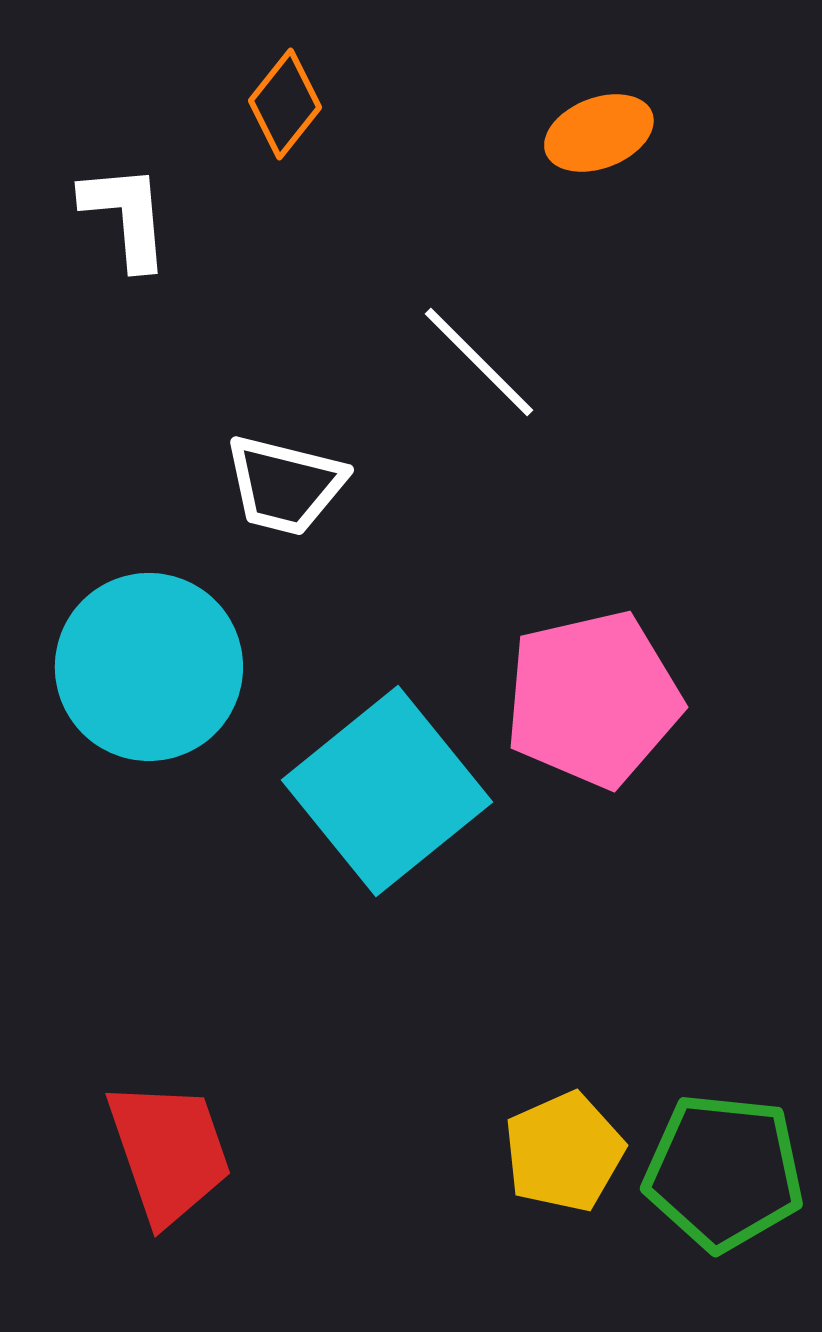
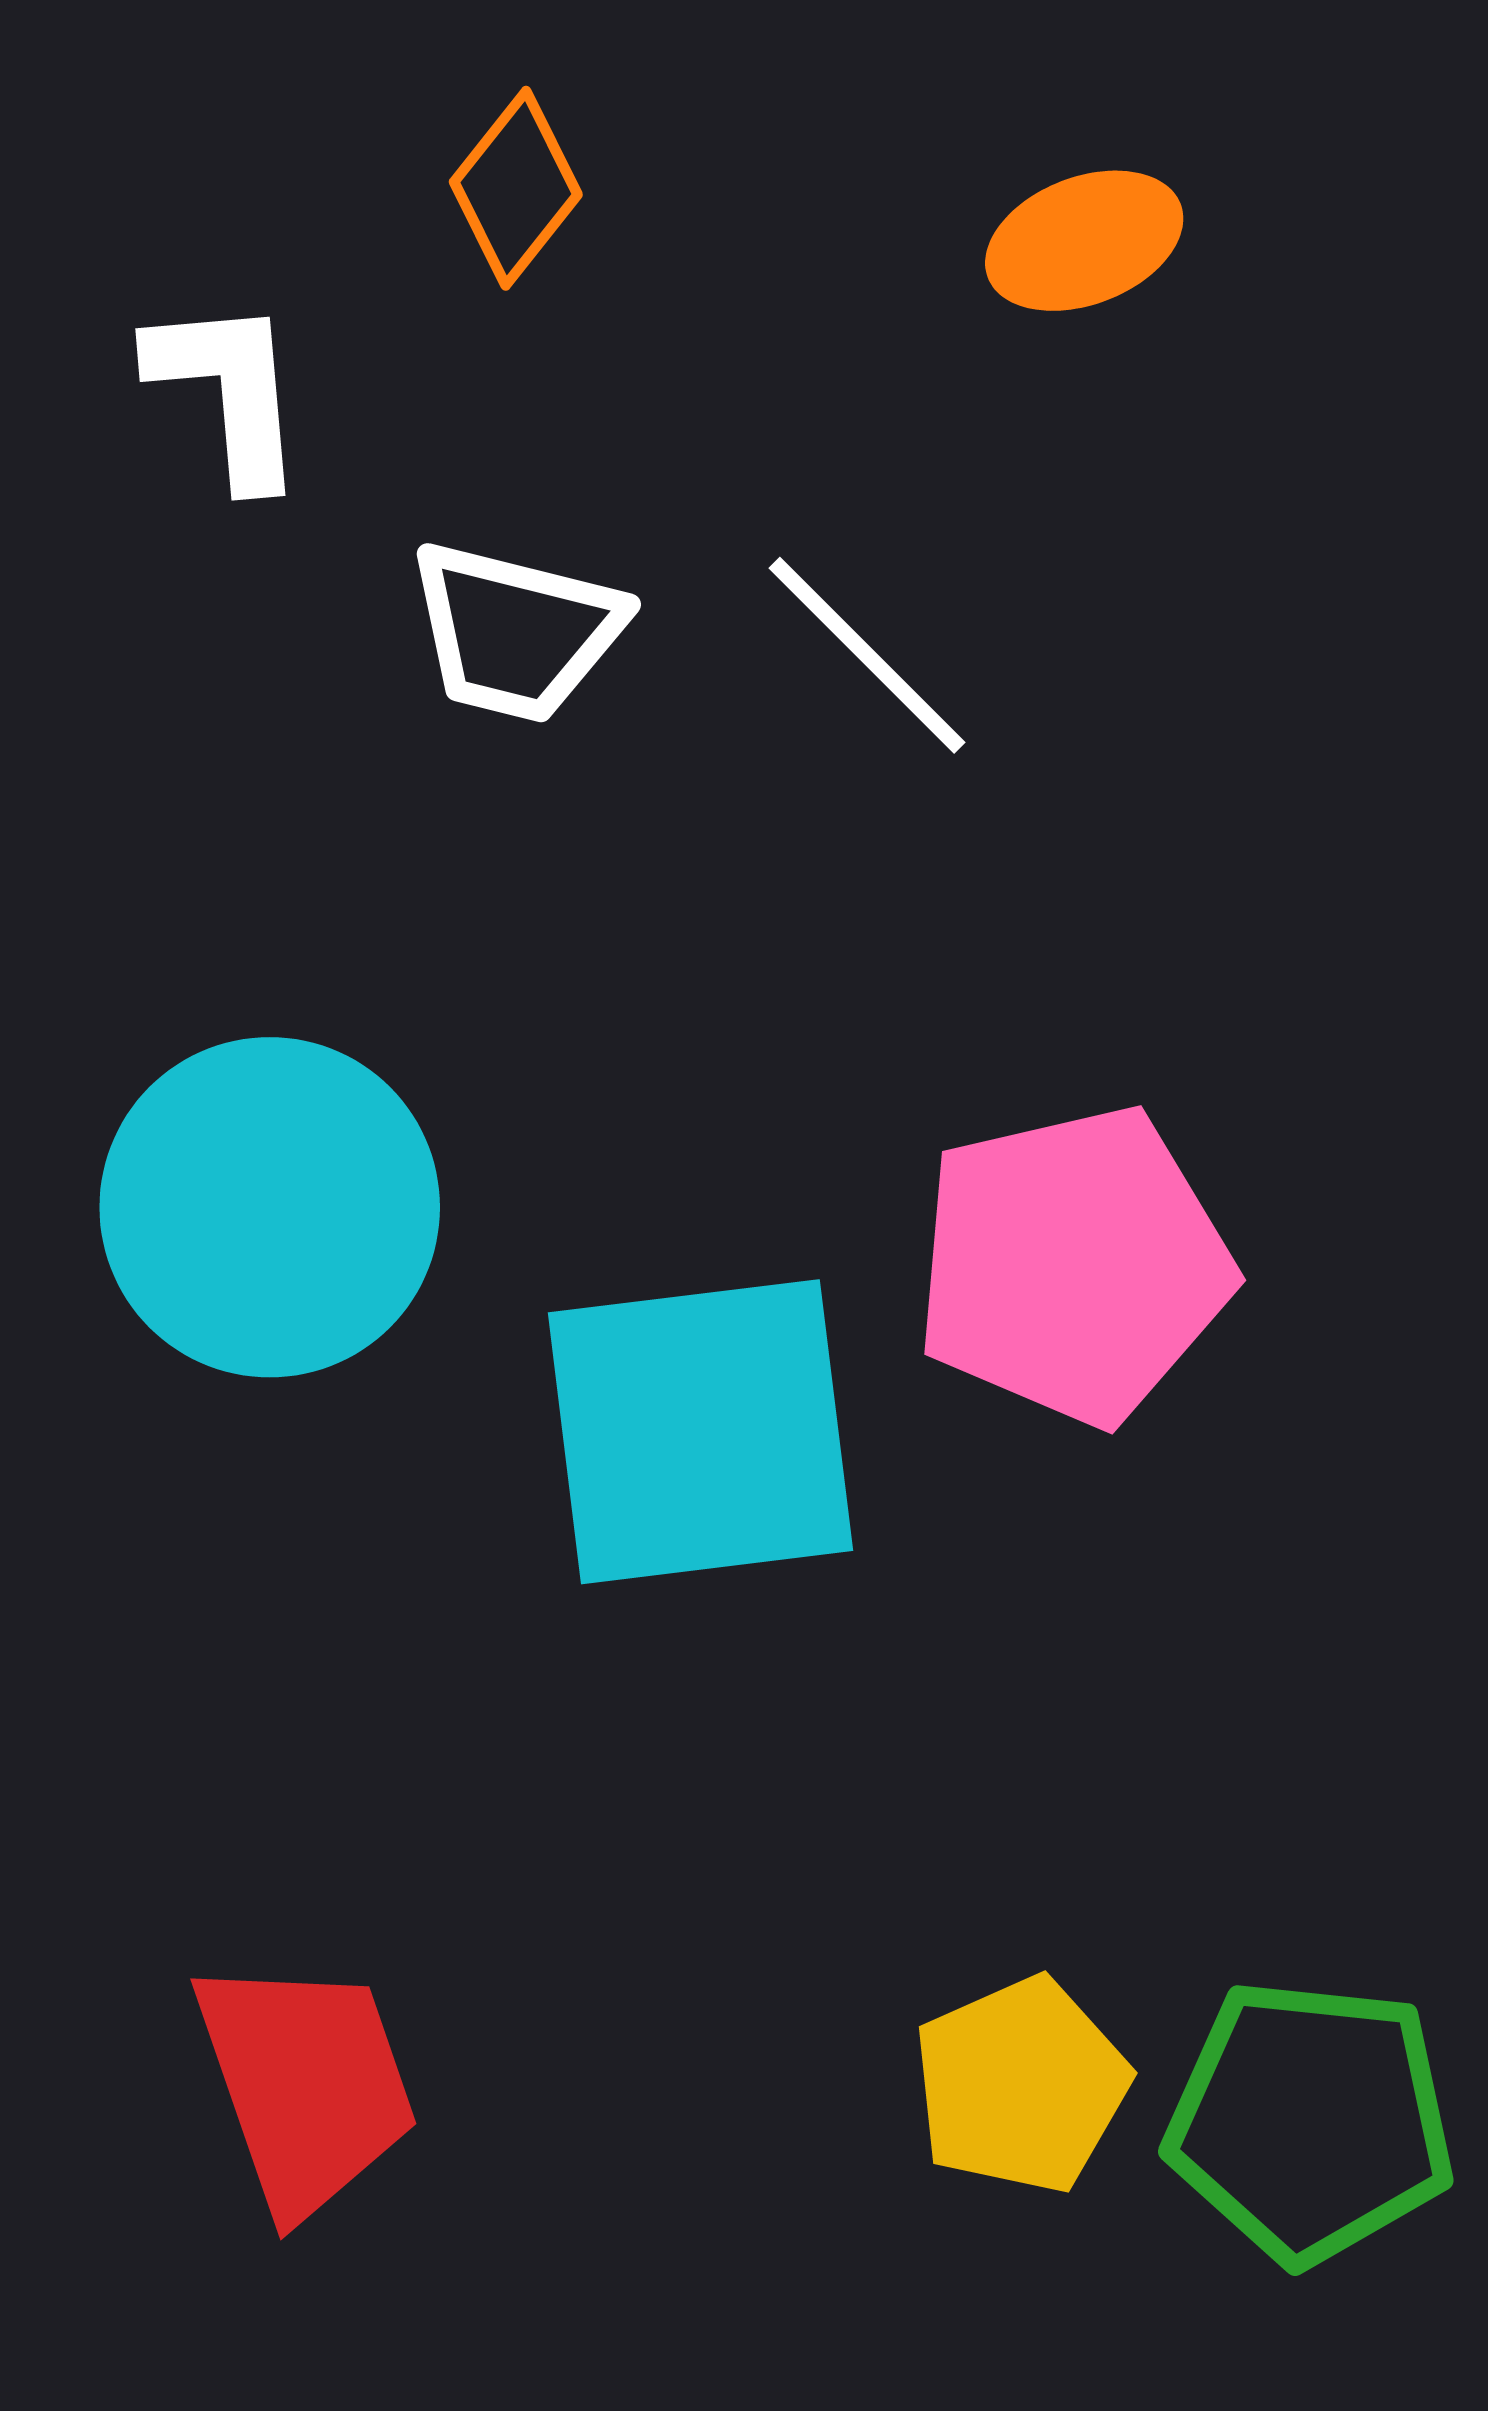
white trapezoid: (285, 485) -> (516, 632), moved
cyan square: (387, 791) -> (700, 1432), turned 32

